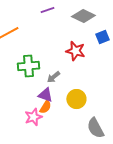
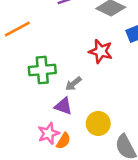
yellow circle: (76, 99) -> (98, 123), moved
orange semicircle: (45, 107) -> (63, 141), moved

